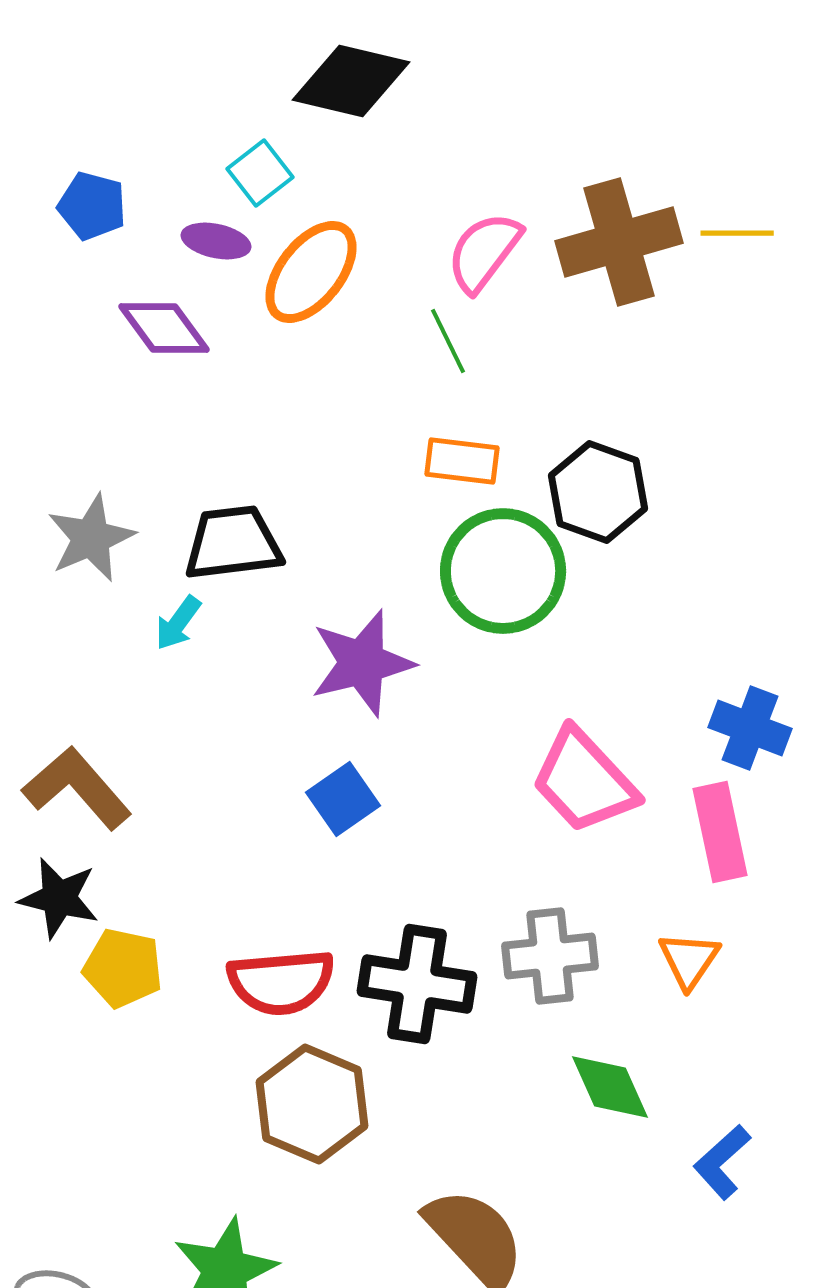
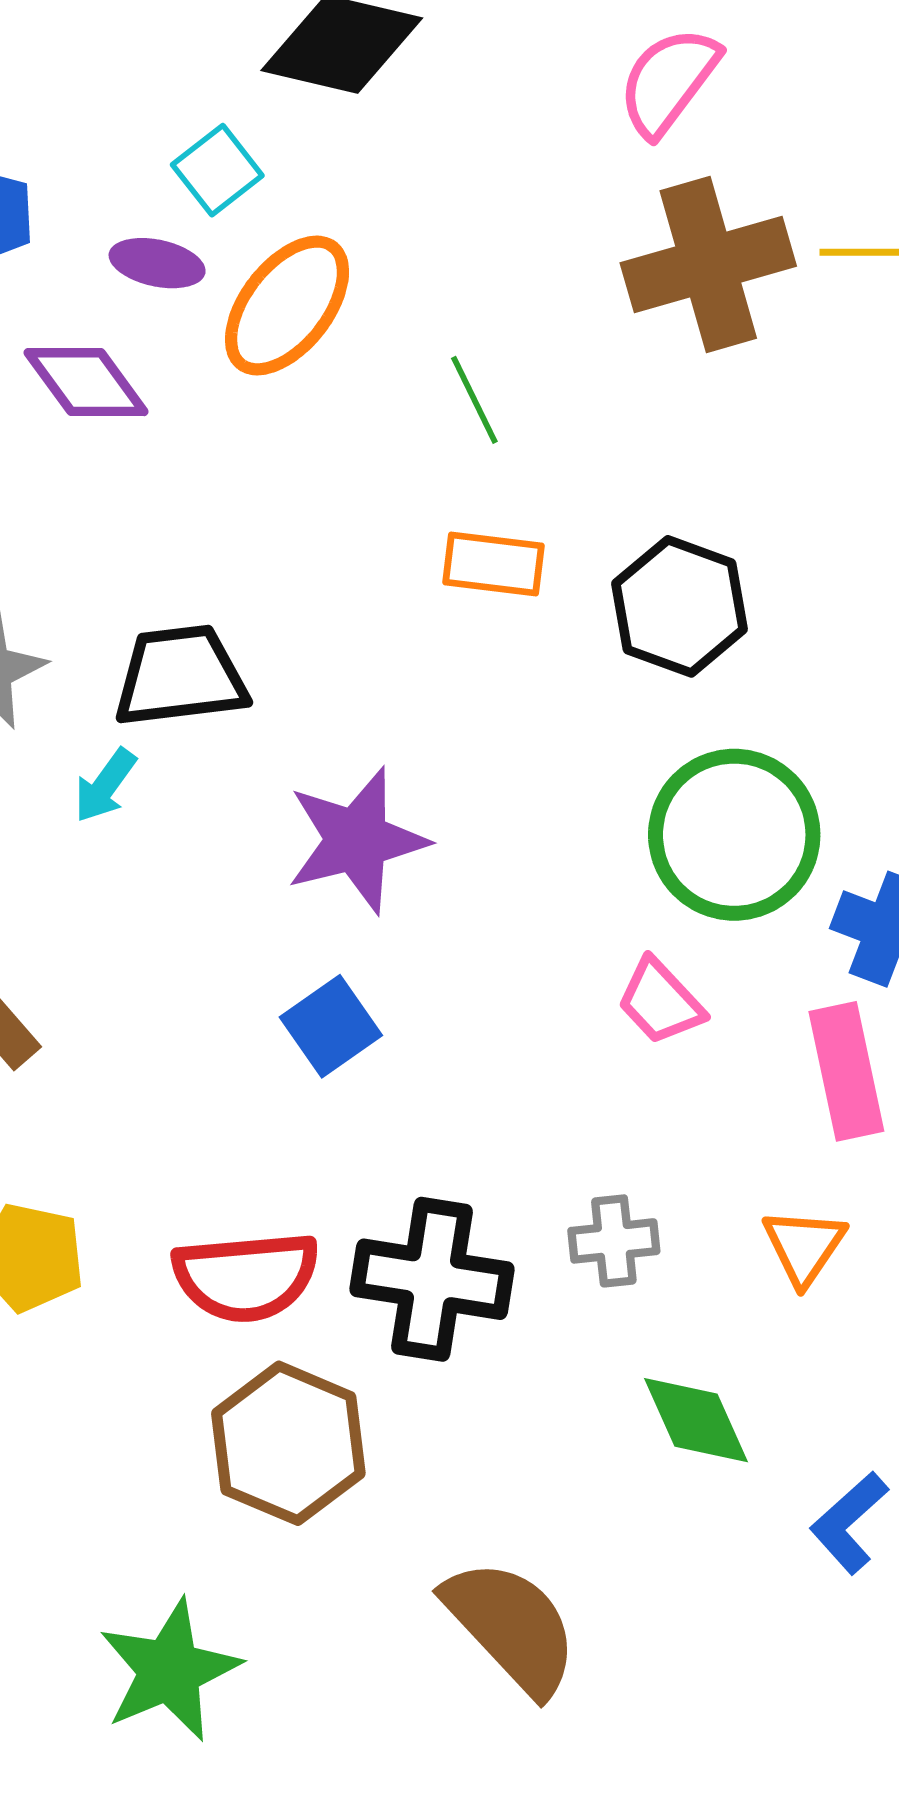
pink semicircle: (484, 252) -> (669, 81), moved
green circle: (503, 571) -> (734, 835), moved
pink trapezoid: (584, 781) -> (660, 1002), size x0.6
gray cross: (550, 956) -> (614, 1241), size x0.7

